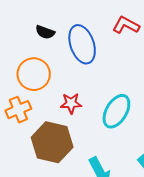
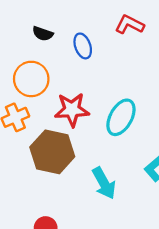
blue ellipse: (82, 44) -> (83, 46), size x0.6
red star: (71, 103) -> (72, 110), size x1.5

